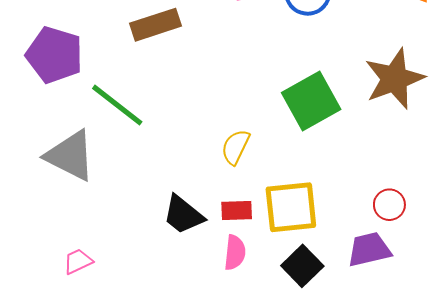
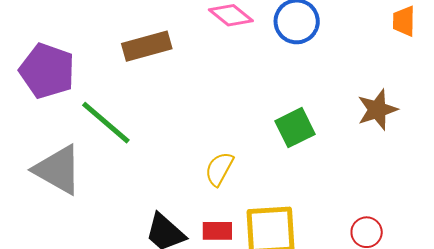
brown star: (394, 79) -> (377, 110), size x0.7
green square: (311, 101) -> (295, 128), size x0.7

